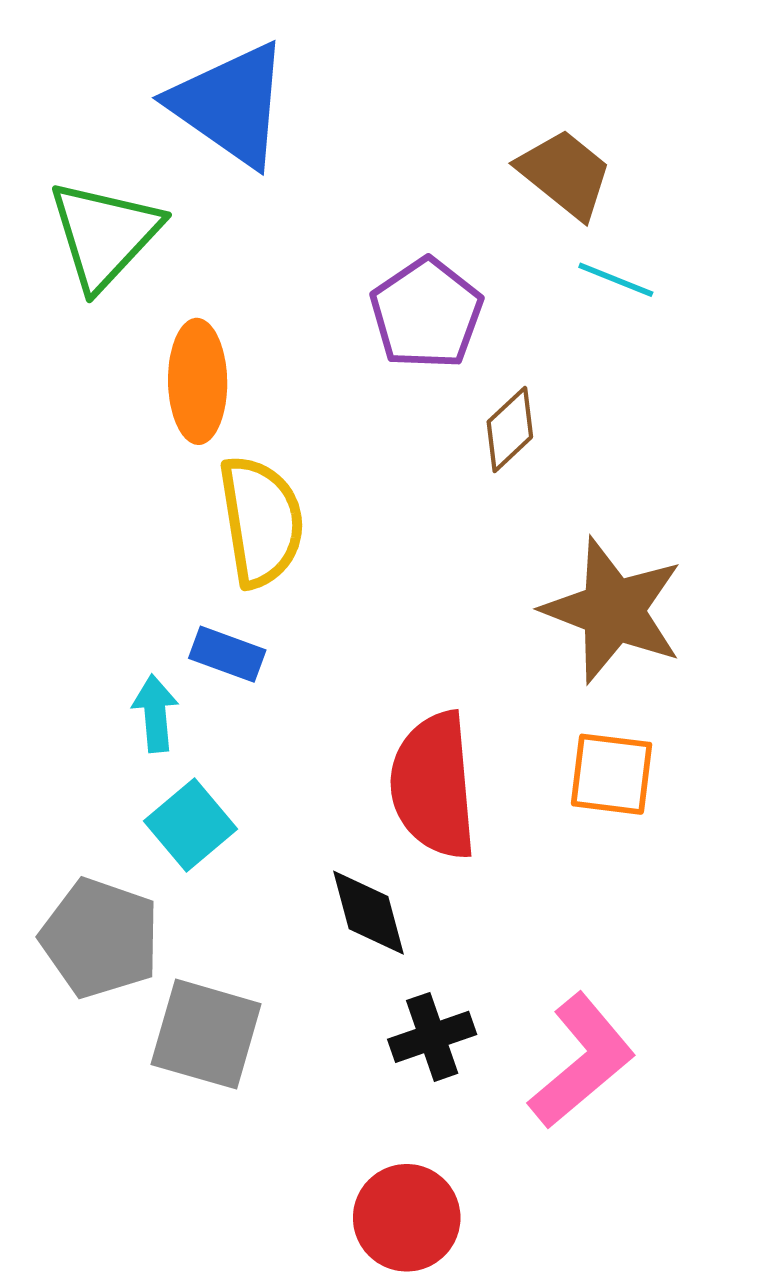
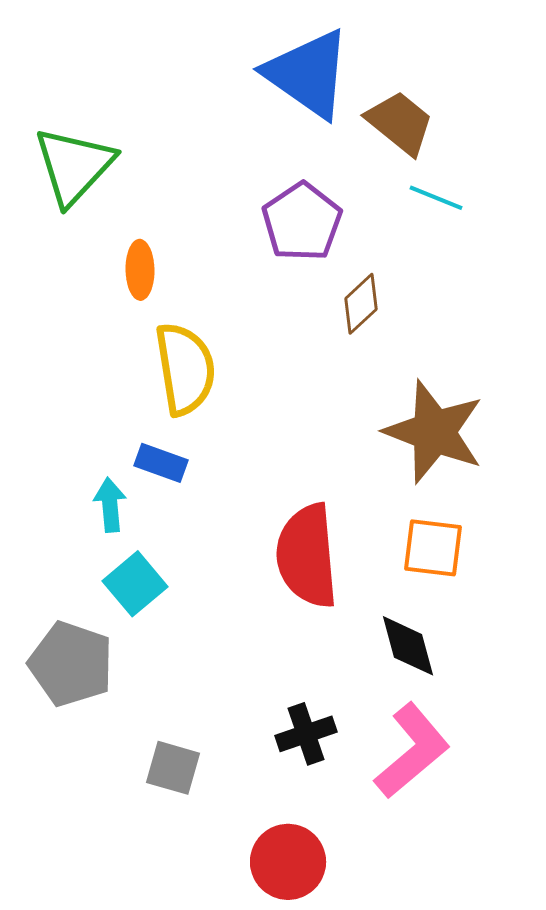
blue triangle: (230, 105) -> (308, 74), moved
orange ellipse: (198, 381) -> (140, 270), size x0.7
black diamond: (369, 913) -> (408, 646), moved
gray square: (206, 1034) -> (173, 768), moved, size x0.7

